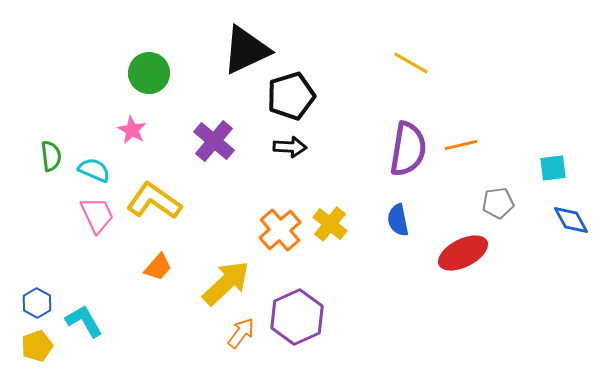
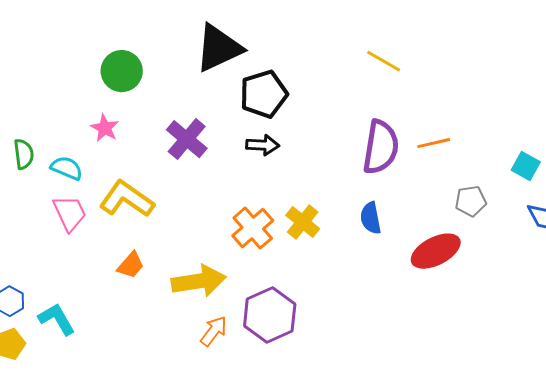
cyan square: (553, 168) -> (526, 166), turned 36
yellow arrow: (226, 283) -> (199, 281), turned 34

